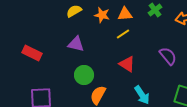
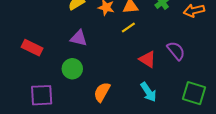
red triangle: (127, 64) -> (147, 59), moved
green circle: (84, 75) -> (72, 69), moved

